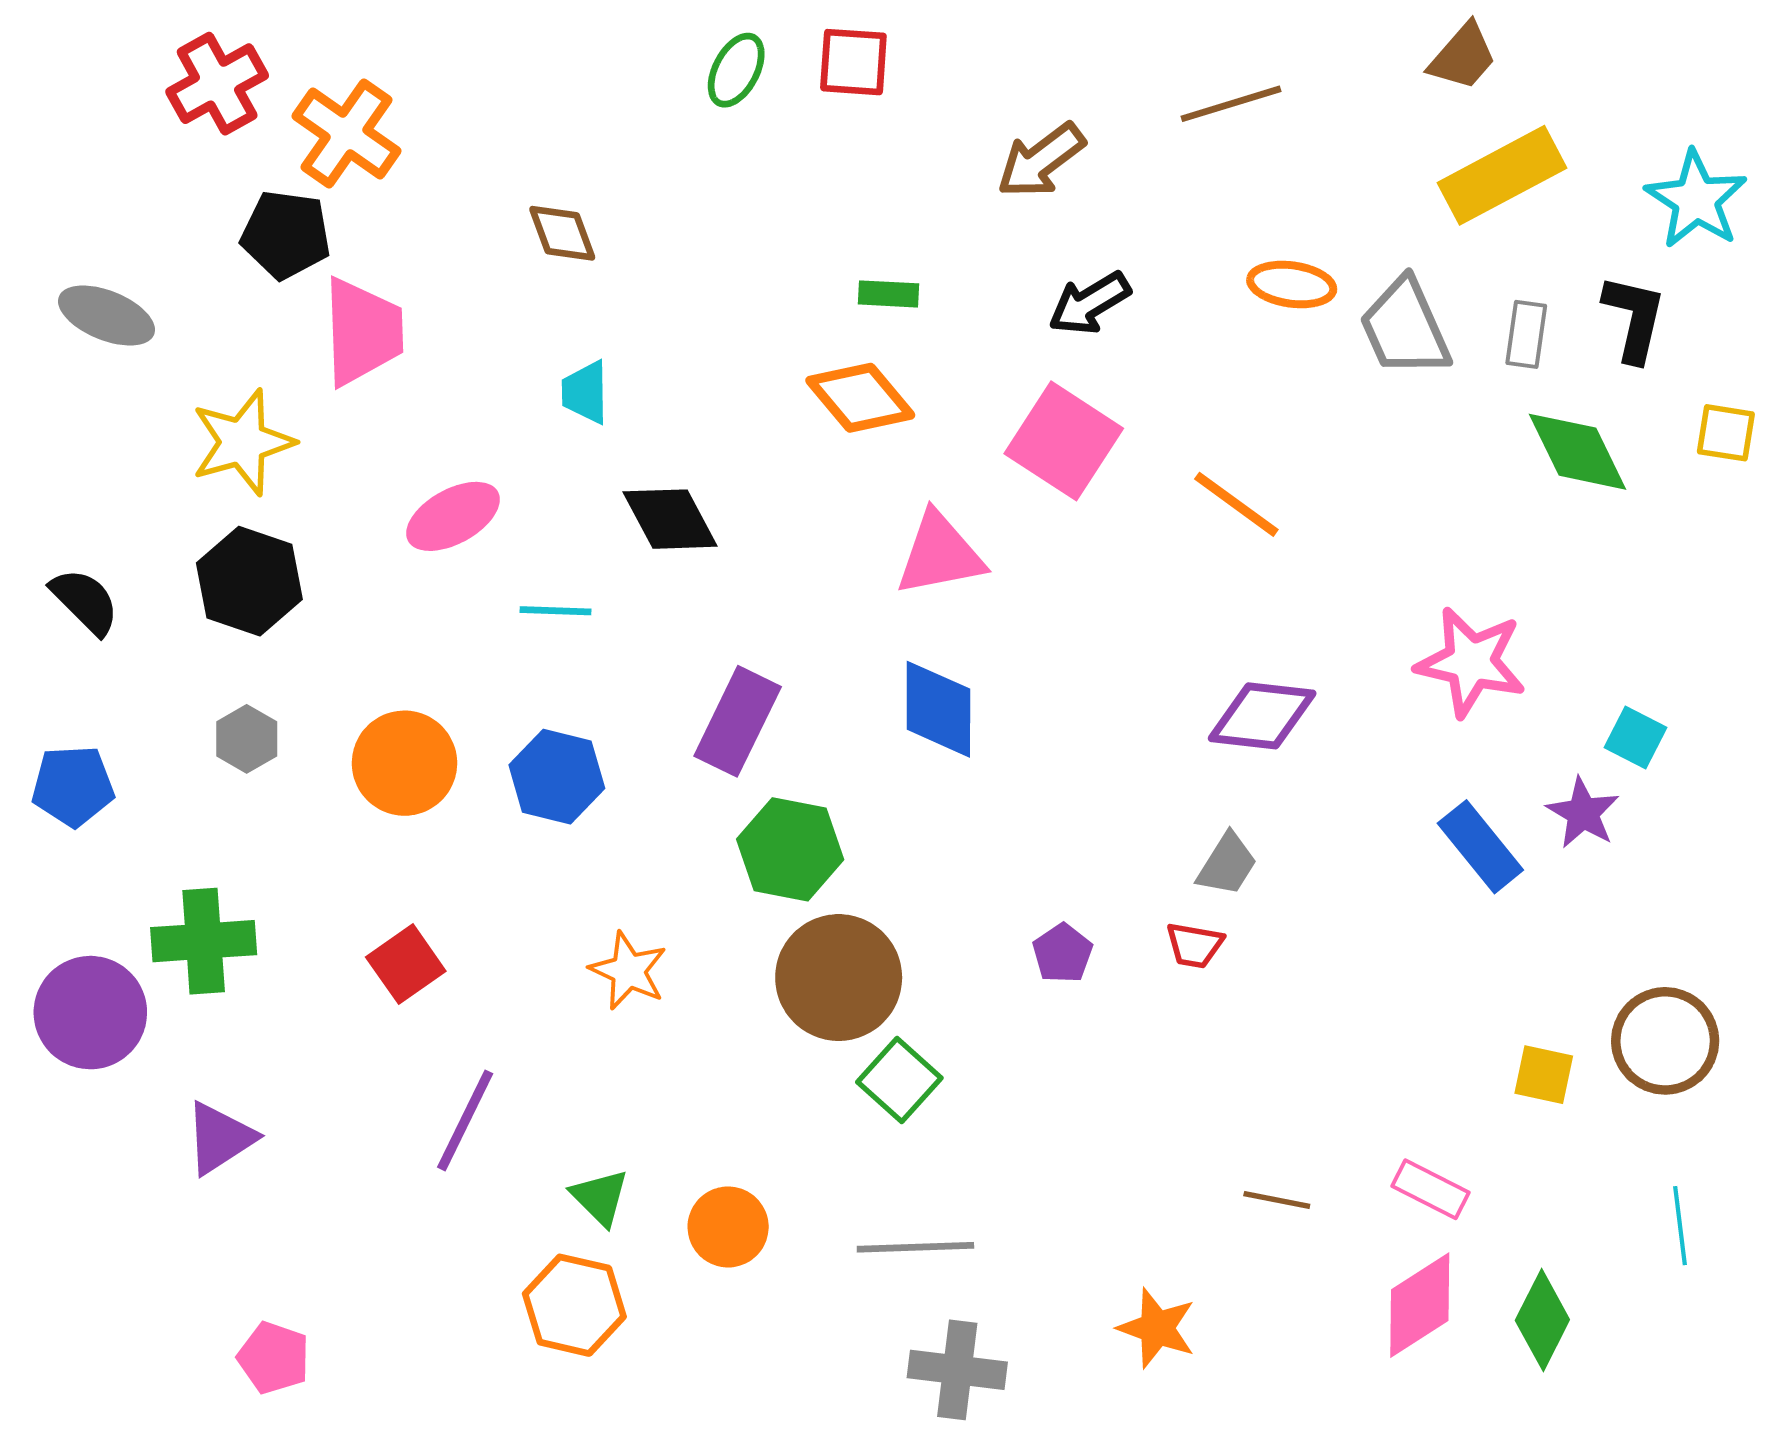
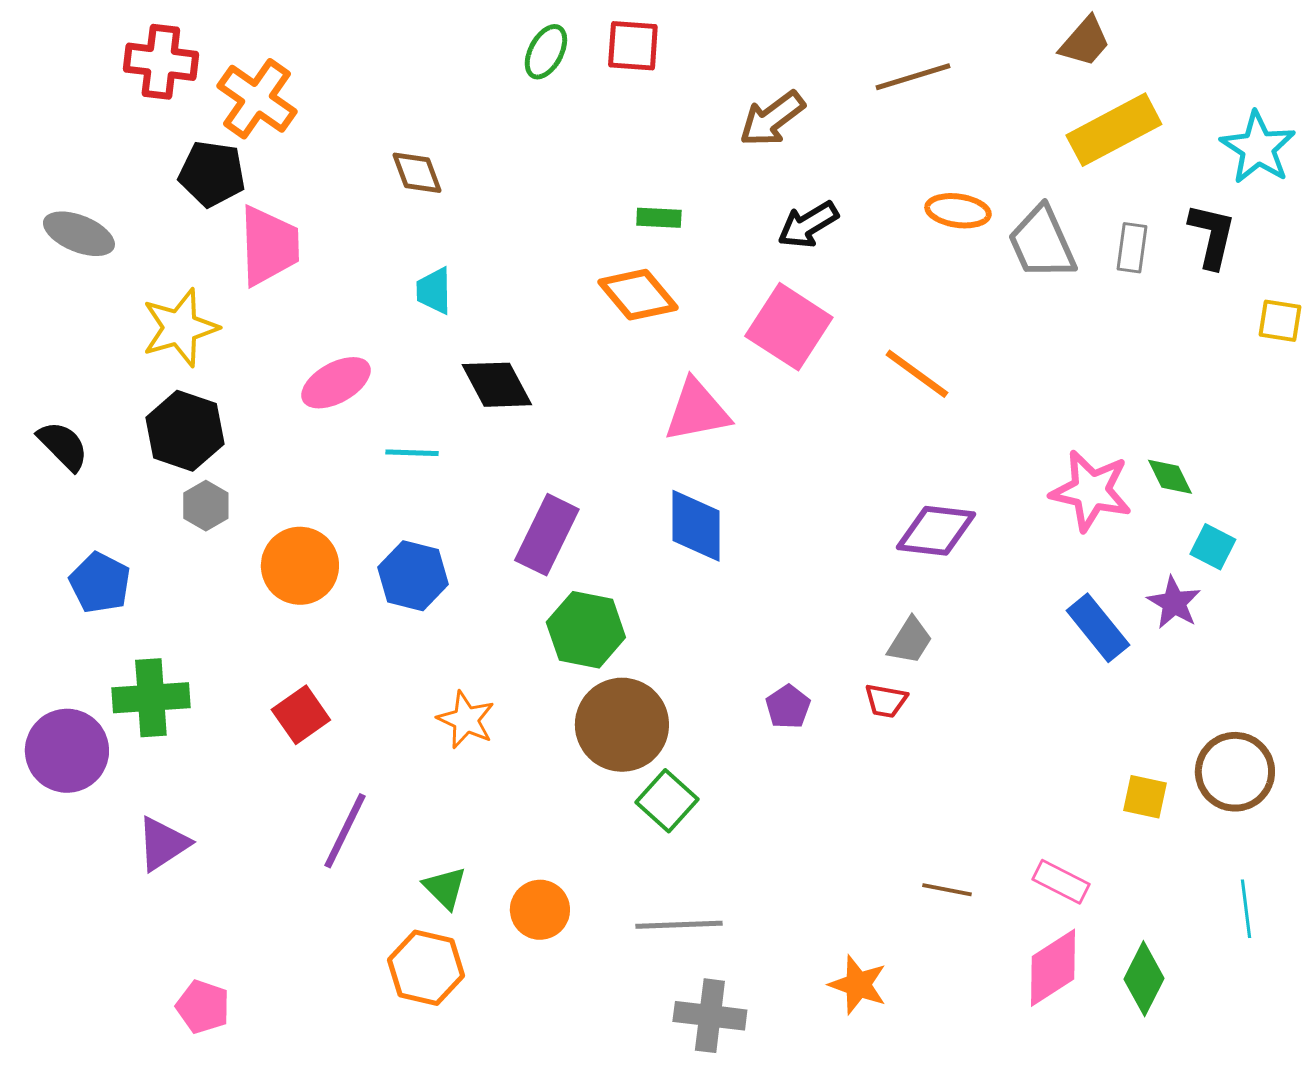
red cross: (217, 84) -> (161, 62), turned 36
green diamond: (1578, 452) -> (1170, 477), moved, size x0.6
gray hexagon: (247, 739) -> (206, 506), moved
blue pentagon: (73, 786) -> (100, 583), moved, turned 30

